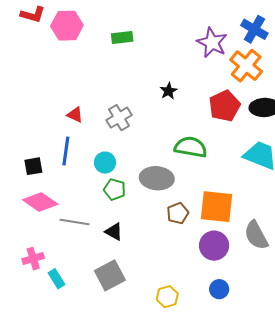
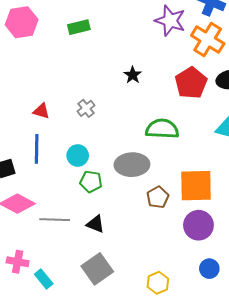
gray cross: (119, 118) -> (86, 108), size x0.7
pink cross: (33, 259) -> (18, 262), turned 35

